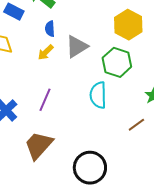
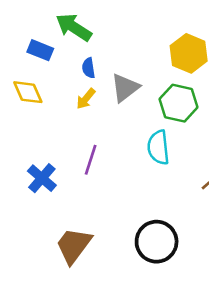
brown trapezoid: (39, 145) -> (74, 245), moved

